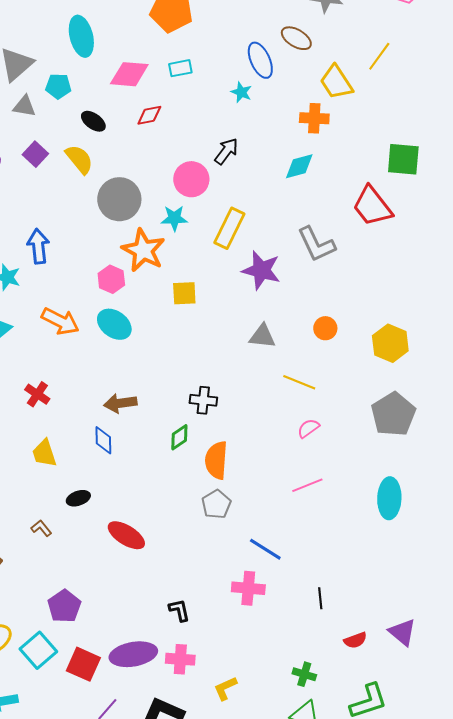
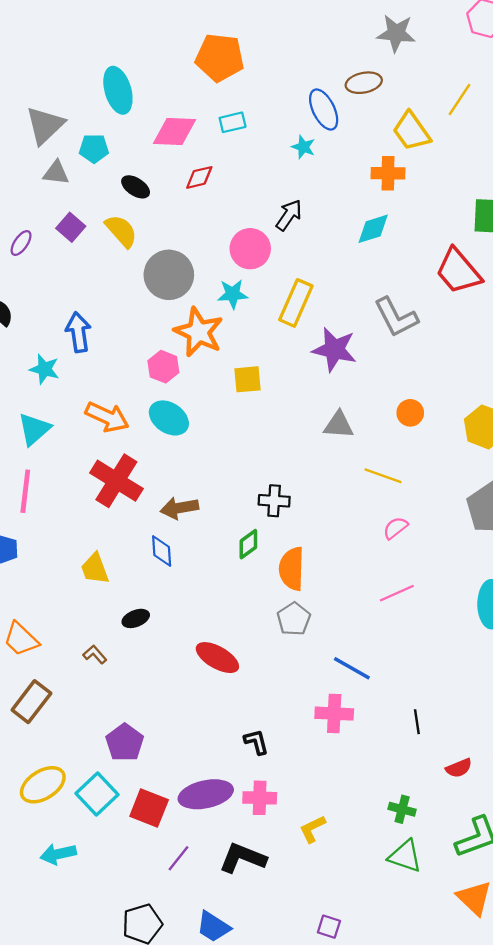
brown ellipse: (296, 38) -> (364, 83), turned -40
red cross: (37, 394) -> (116, 481), moved, size x1.8
red ellipse: (126, 535) -> (217, 658), moved

